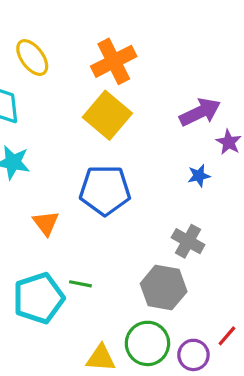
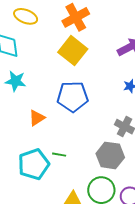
yellow ellipse: (32, 58) -> (26, 16), turned -30
orange triangle: (46, 223) -> (37, 118), turned 36

